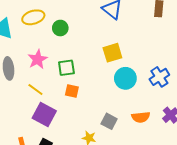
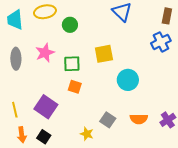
yellow square: (112, 53) -> (104, 54), moved
blue cross: (159, 77) -> (161, 42), moved
yellow line: (35, 90) -> (15, 110), moved, turned 35

